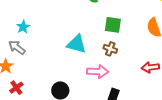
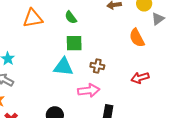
green square: (113, 25) -> (74, 43), moved

